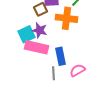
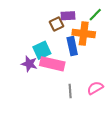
purple star: (40, 30) -> (29, 64), moved
blue rectangle: (60, 56) -> (72, 46), moved

